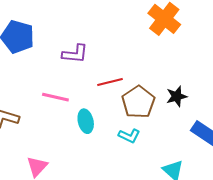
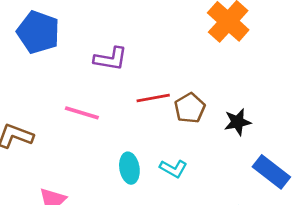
brown pentagon: (138, 102) -> (190, 108), moved, size x0.7
cyan ellipse: (86, 121) -> (129, 168), moved

